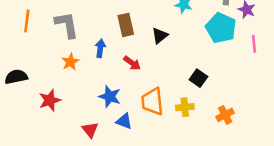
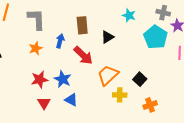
red arrow: (132, 63) -> (83, 55), size x1.5
black square: (198, 78) -> (140, 79), moved
red star: (50, 100) -> (40, 80), moved
orange trapezoid: (152, 102) -> (108, 75), moved, turned 45

